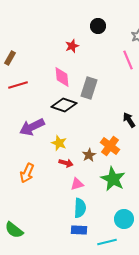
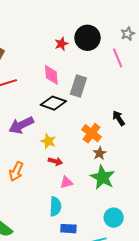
black circle: (98, 26) -> (88, 38), moved, size x1.6
orange cross: (110, 146) -> (92, 133), moved
brown star: (89, 155) -> (100, 153), moved
cyan semicircle: (80, 208) -> (55, 207), moved

